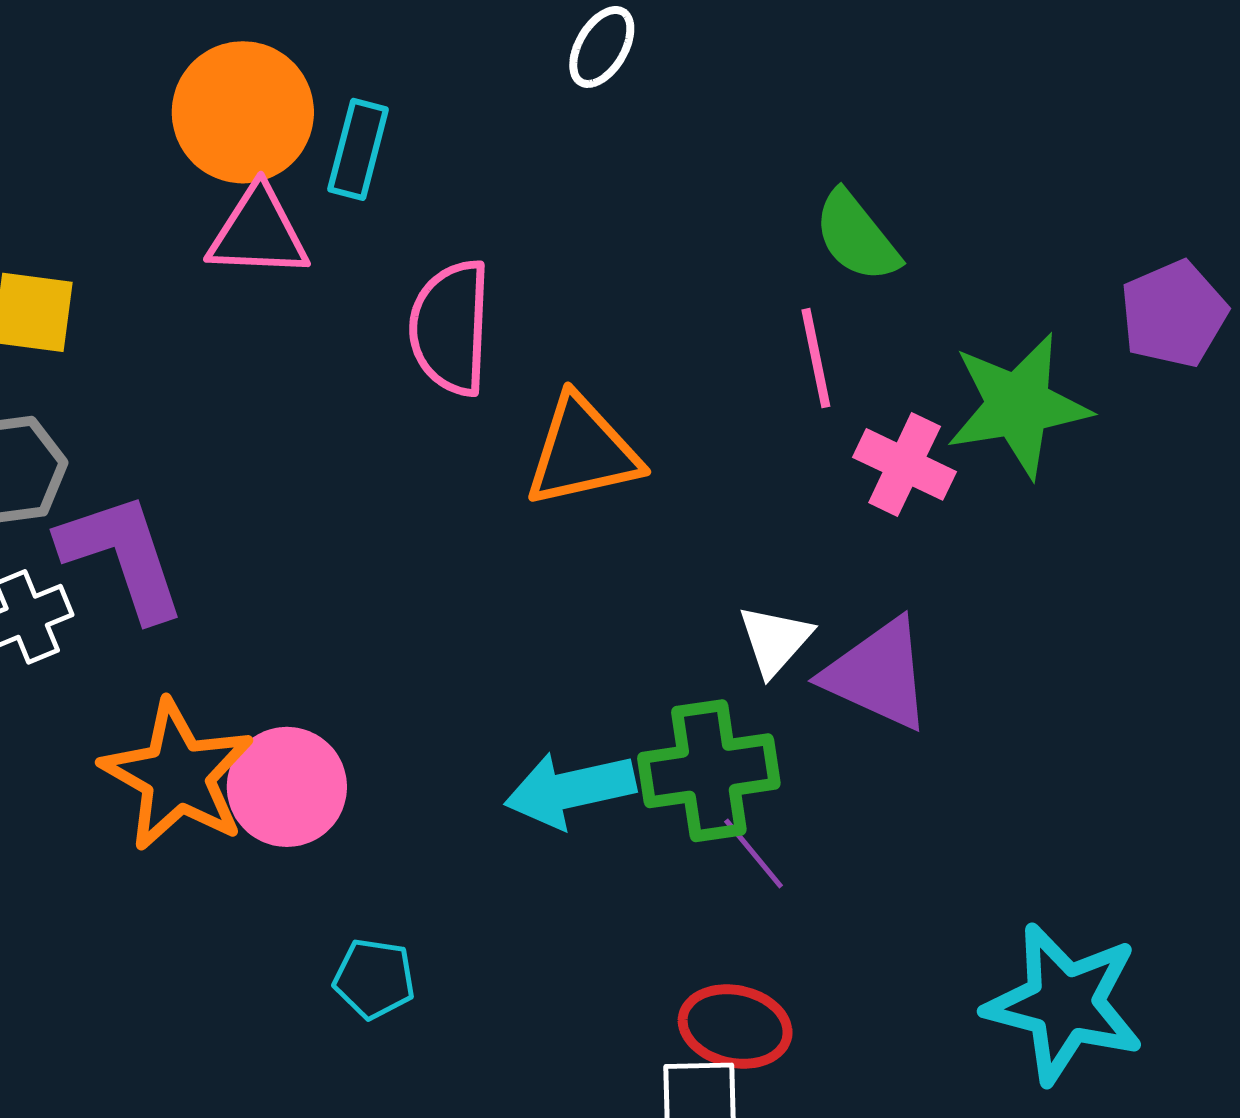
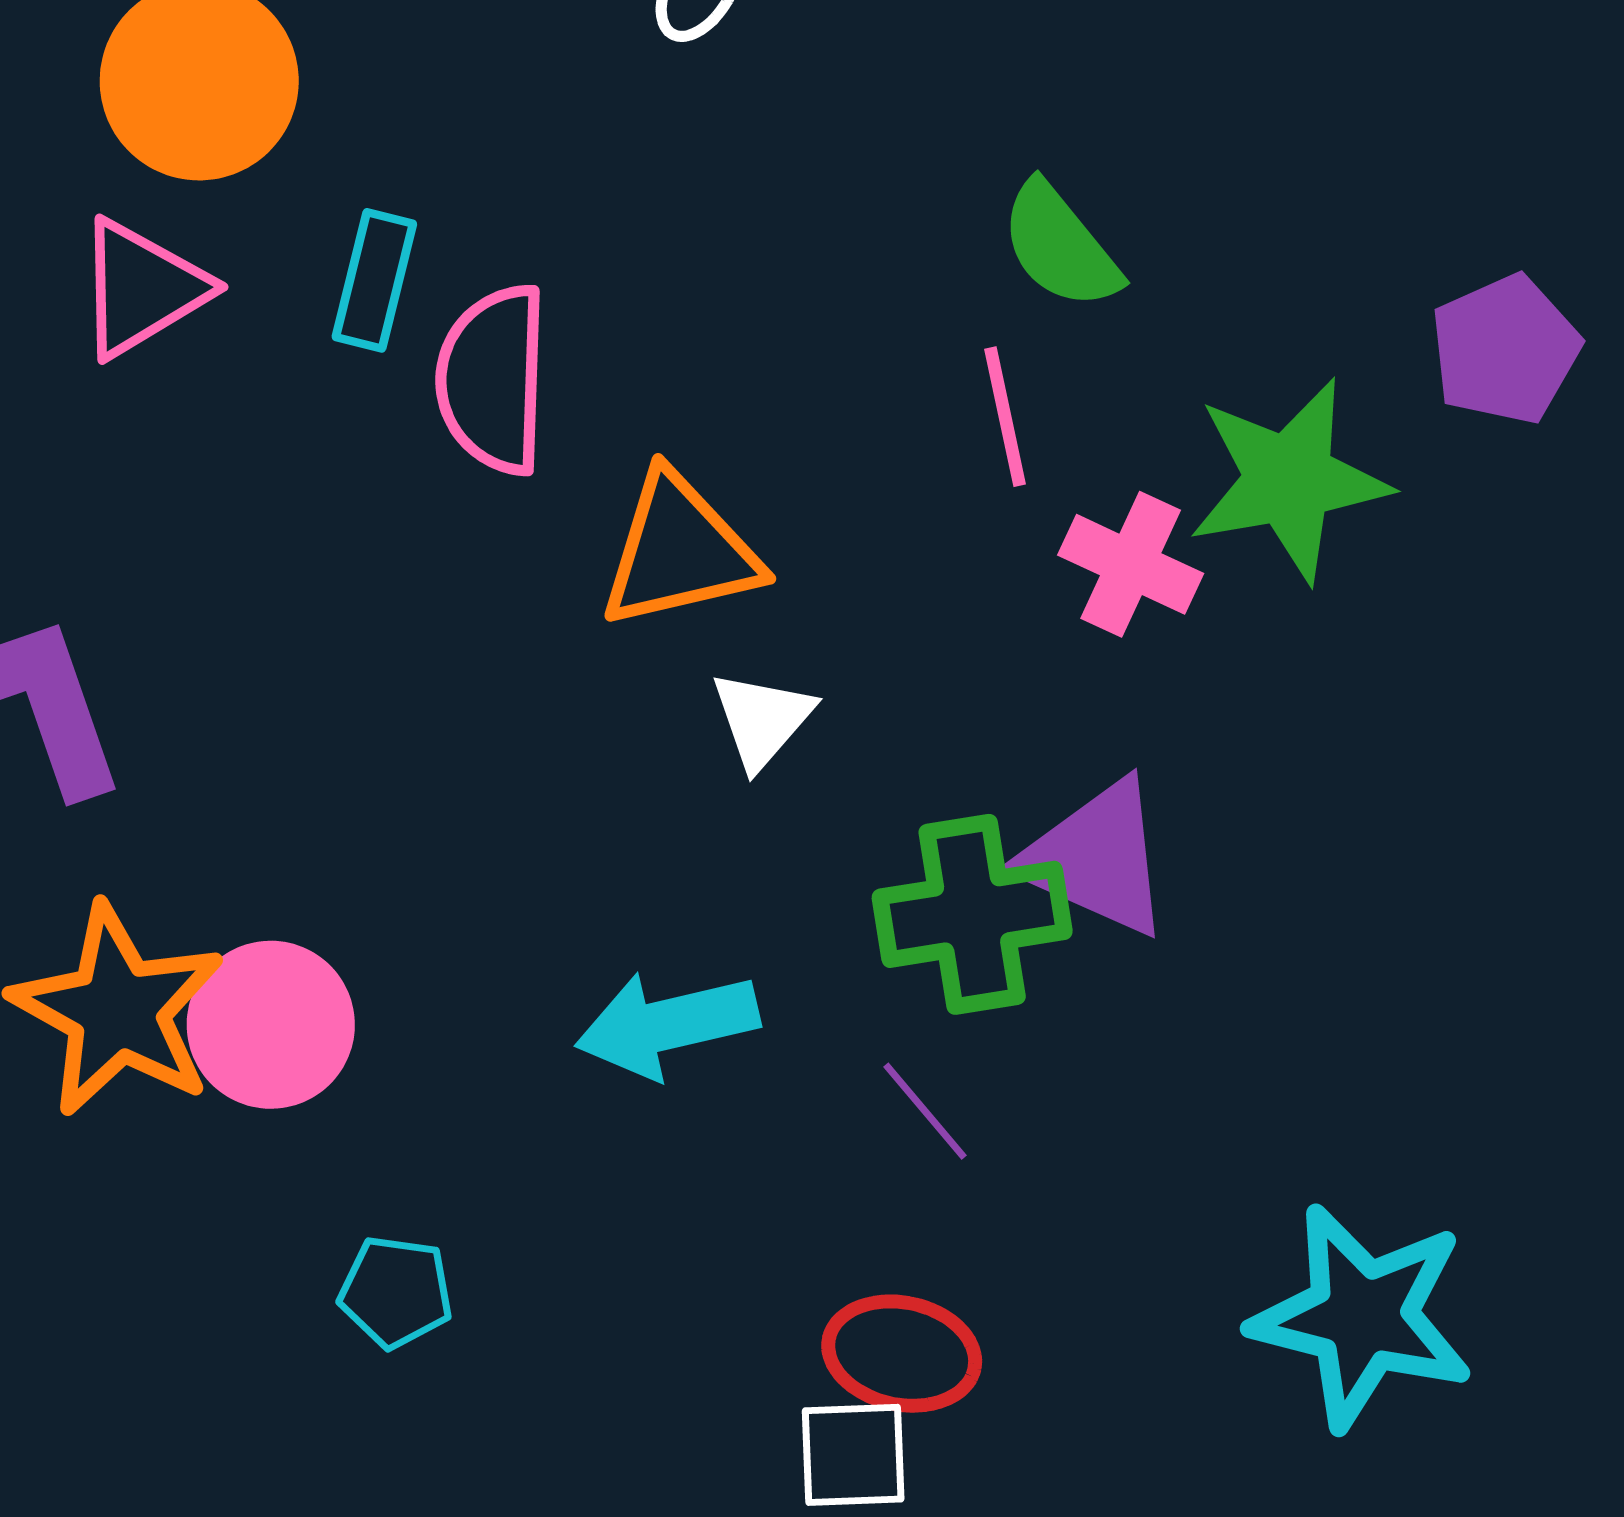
cyan rectangle: (358, 149) -> (374, 280), moved
pink triangle: (258, 232) -> (142, 288), moved, turned -33
white triangle: (775, 640) -> (762, 719), moved
green cross: (709, 771) -> (972, 914), moved

